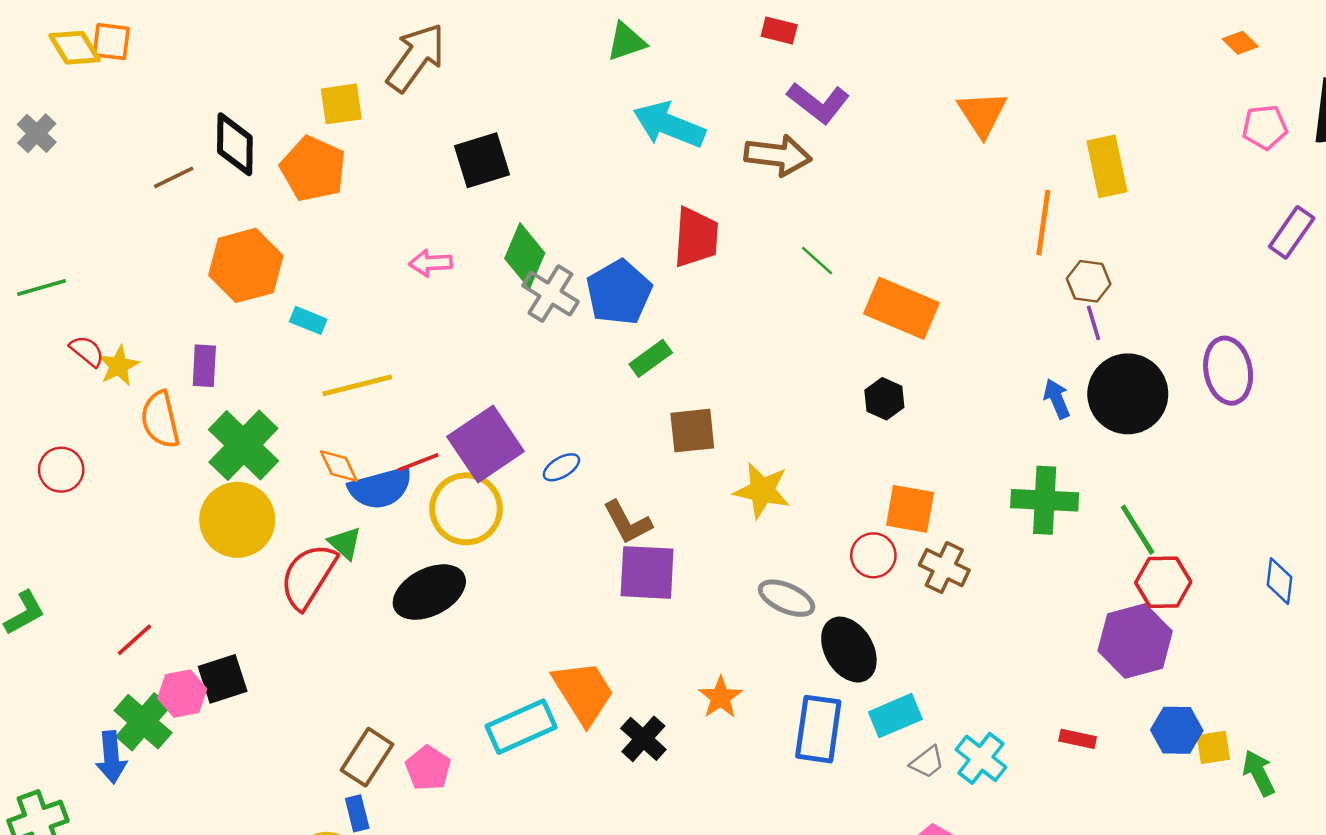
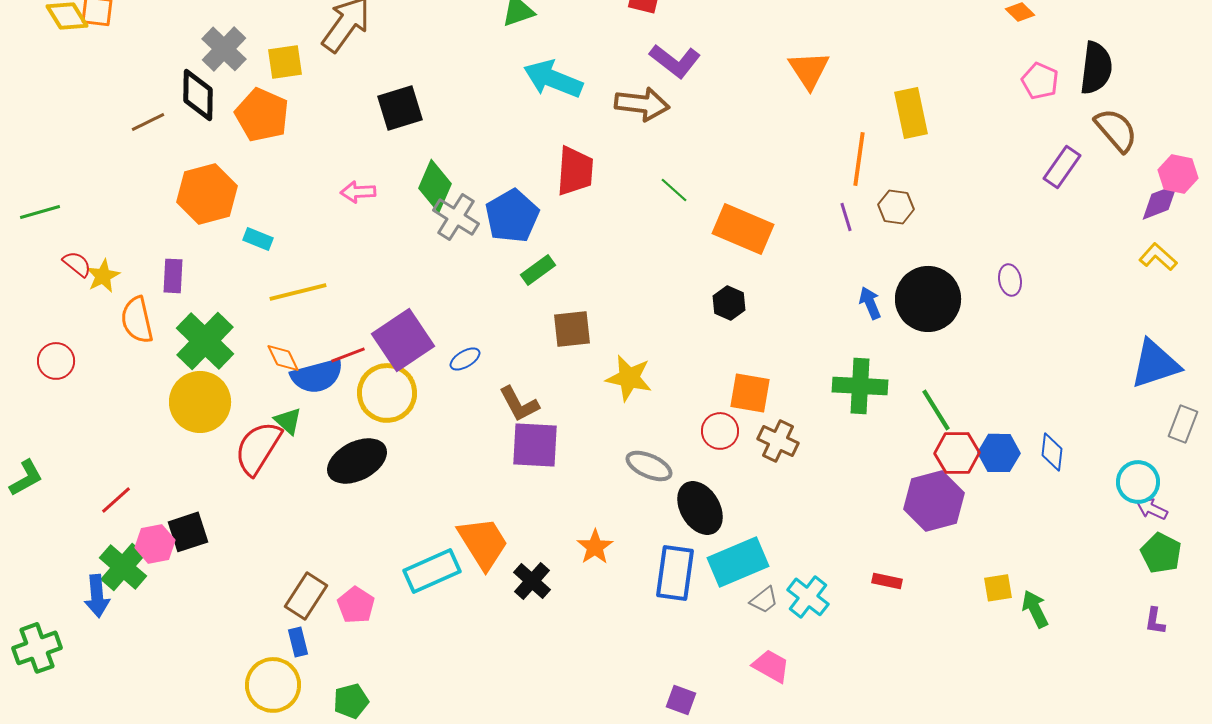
pink pentagon: (1265, 127) -> (1040, 81), turned 30
gray cross: (37, 133) -> (224, 49), moved, size x1.4
purple line: (1094, 323) -> (846, 217), moved
purple ellipse: (1228, 371) -> (1010, 280), size x0.6
cyan rectangle: (895, 716) -> (738, 562), size x1.4
blue hexagon: (1177, 730) -> (999, 453), moved

